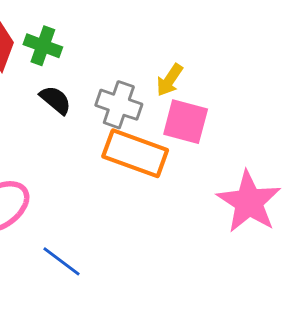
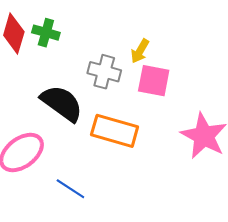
black semicircle: (55, 100) -> (62, 103), moved, size x1.8
orange rectangle: (135, 153) -> (115, 131), moved

